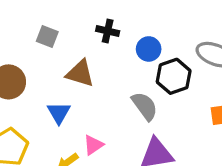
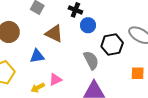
blue circle: (149, 49) -> (88, 25), moved
blue triangle: (59, 113) -> (37, 56), turned 42

